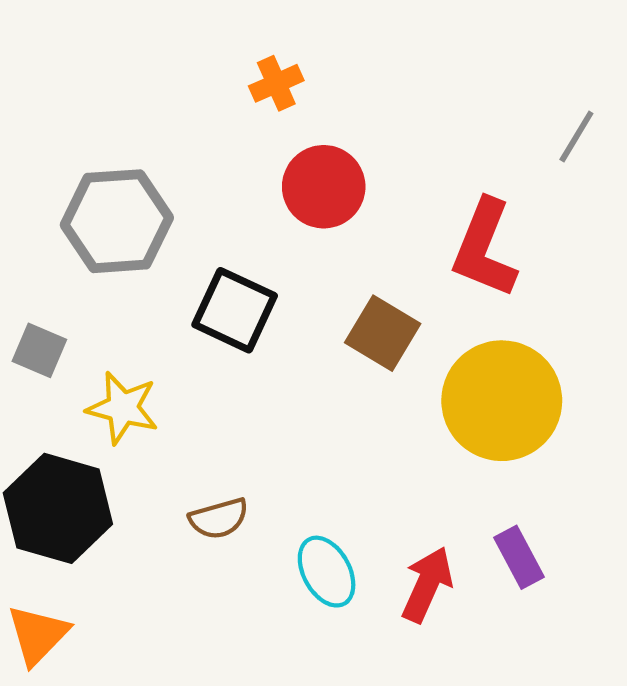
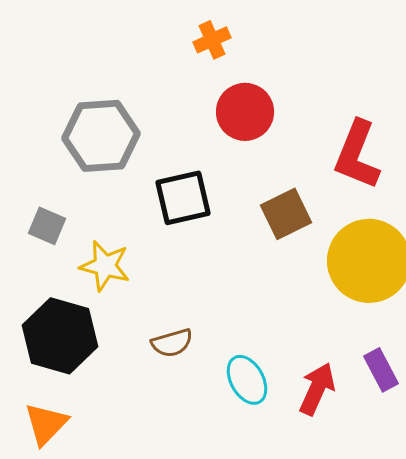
black square: (235, 310) -> (183, 198), turned -38
brown square: (383, 333) -> (286, 214), turned 33

